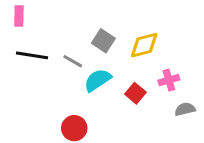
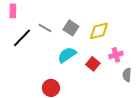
black line: (32, 55) -> (22, 38), turned -55
gray line: (73, 61) -> (45, 28), moved
gray semicircle: (185, 109) -> (127, 75), turned -72

